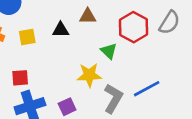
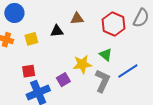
green triangle: (109, 51) -> (106, 55), moved
purple square: (67, 107) -> (63, 80), moved

